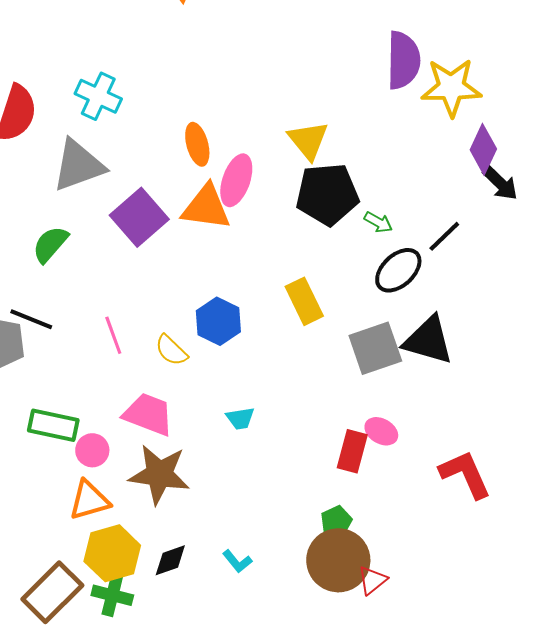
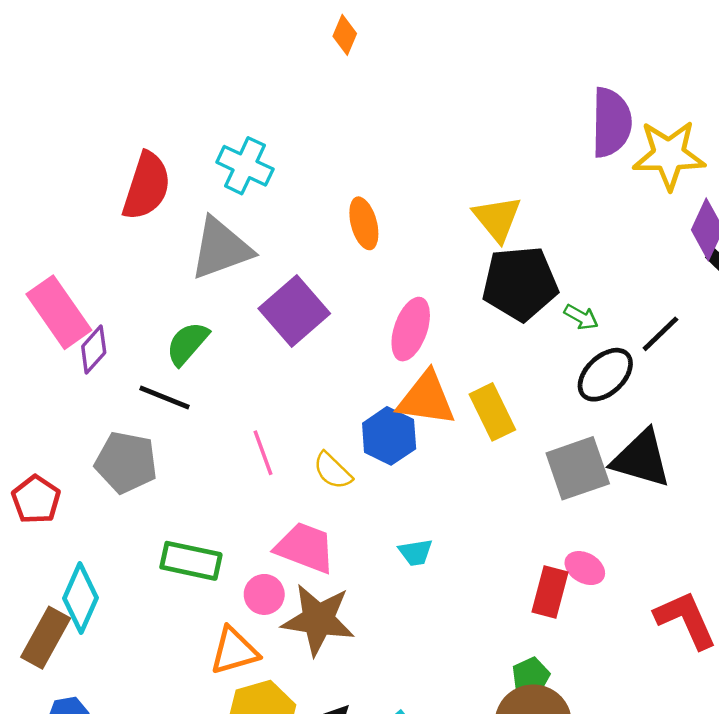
pink ellipse: (236, 180) -> (411, 329), moved
orange triangle: (206, 207) -> (426, 399), moved
black line: (31, 319) -> (165, 397), moved
pink circle: (92, 450) -> (264, 594), moved

